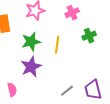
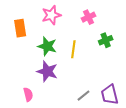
green star: (31, 42) -> (47, 46), turned 30
purple star: (31, 67) -> (47, 71), turned -30

